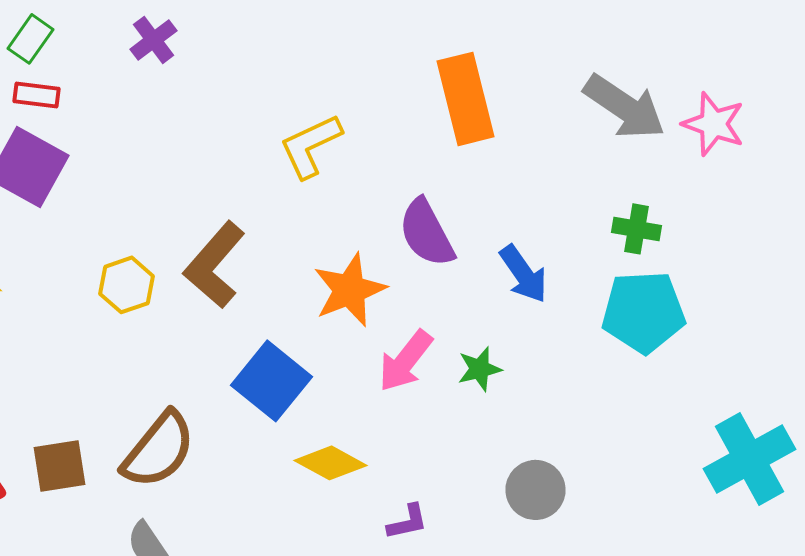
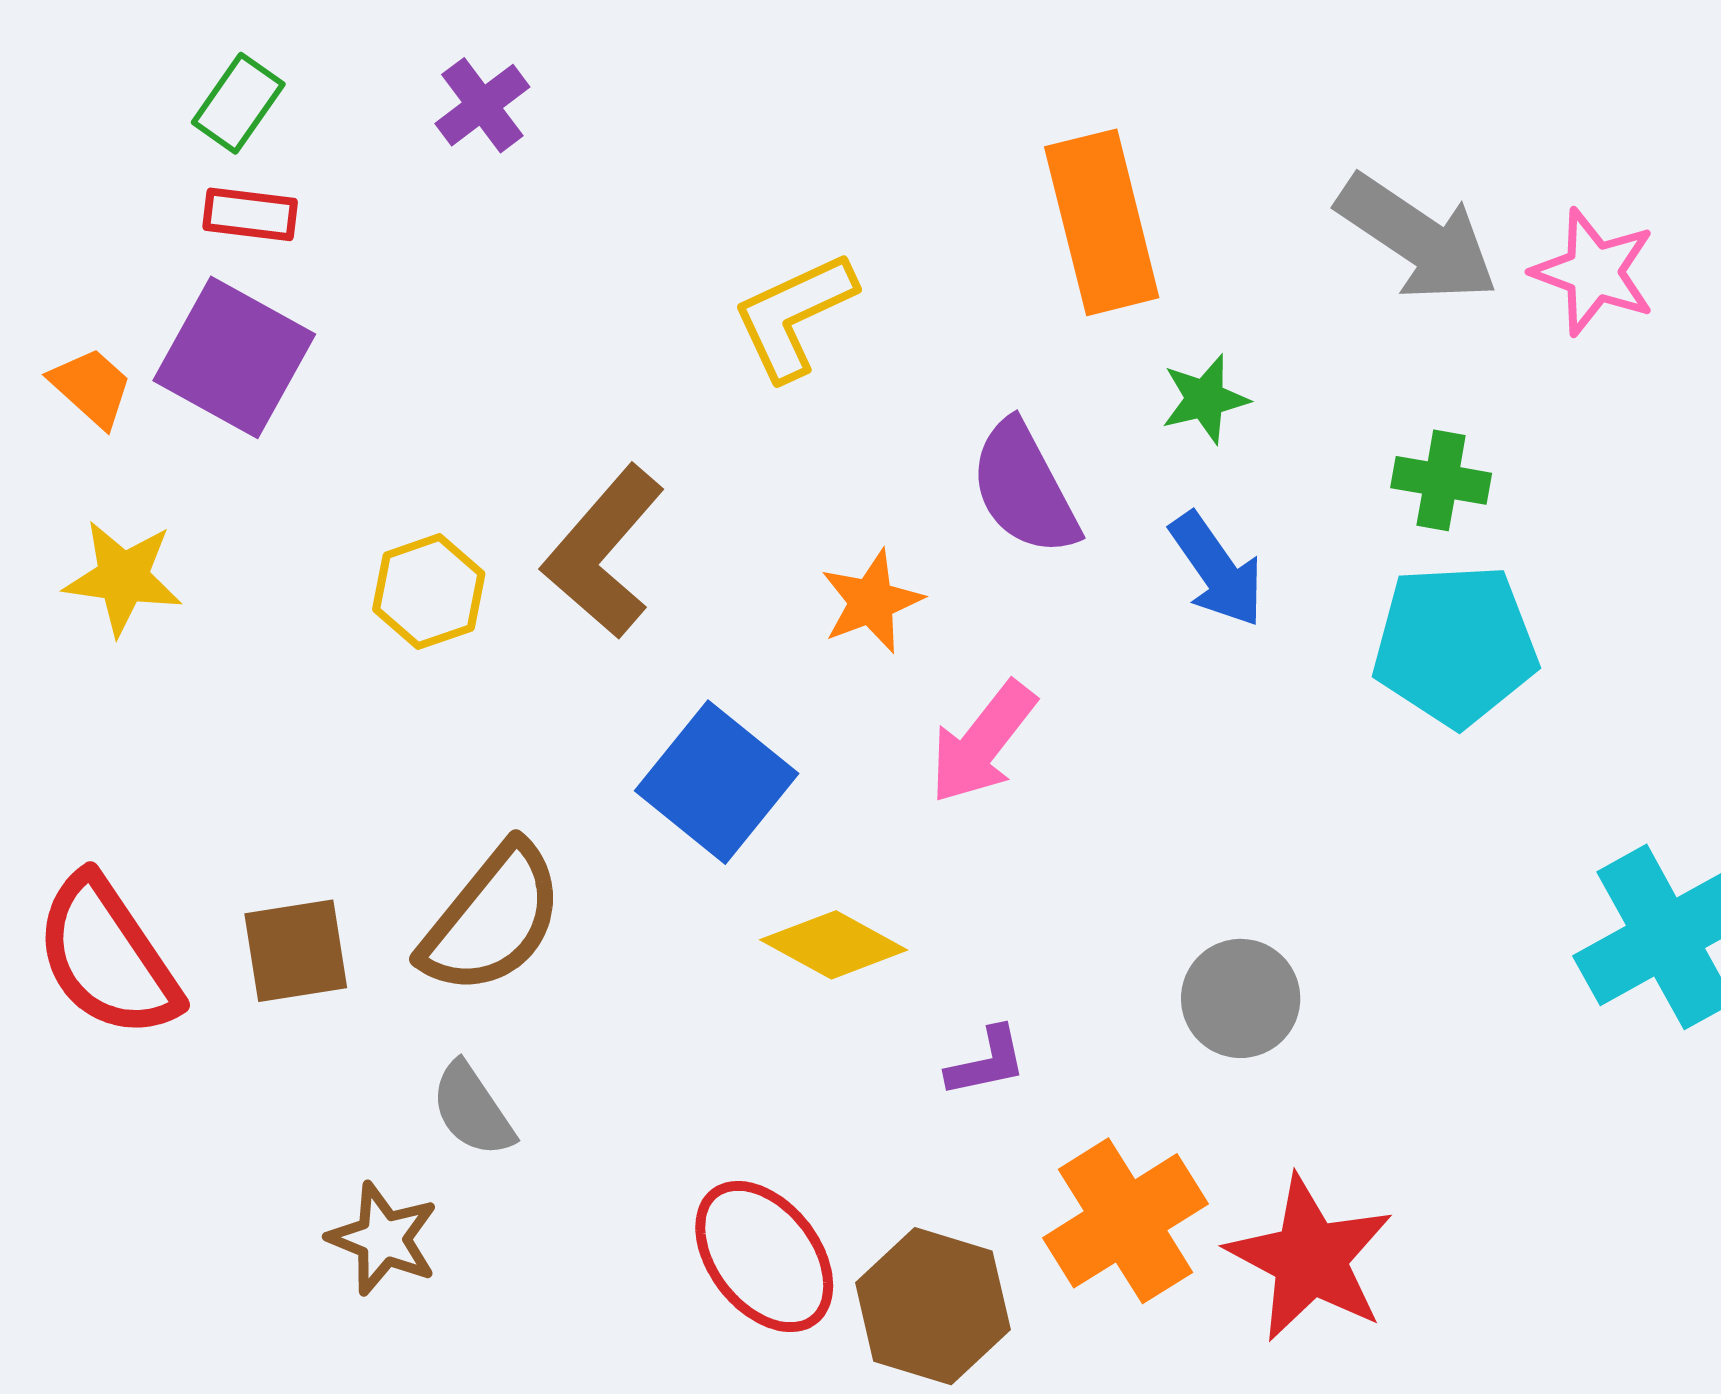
orange star: (350, 290) -> (871, 601), size x0.7
green star: (480, 369) -> (1205, 399), moved

